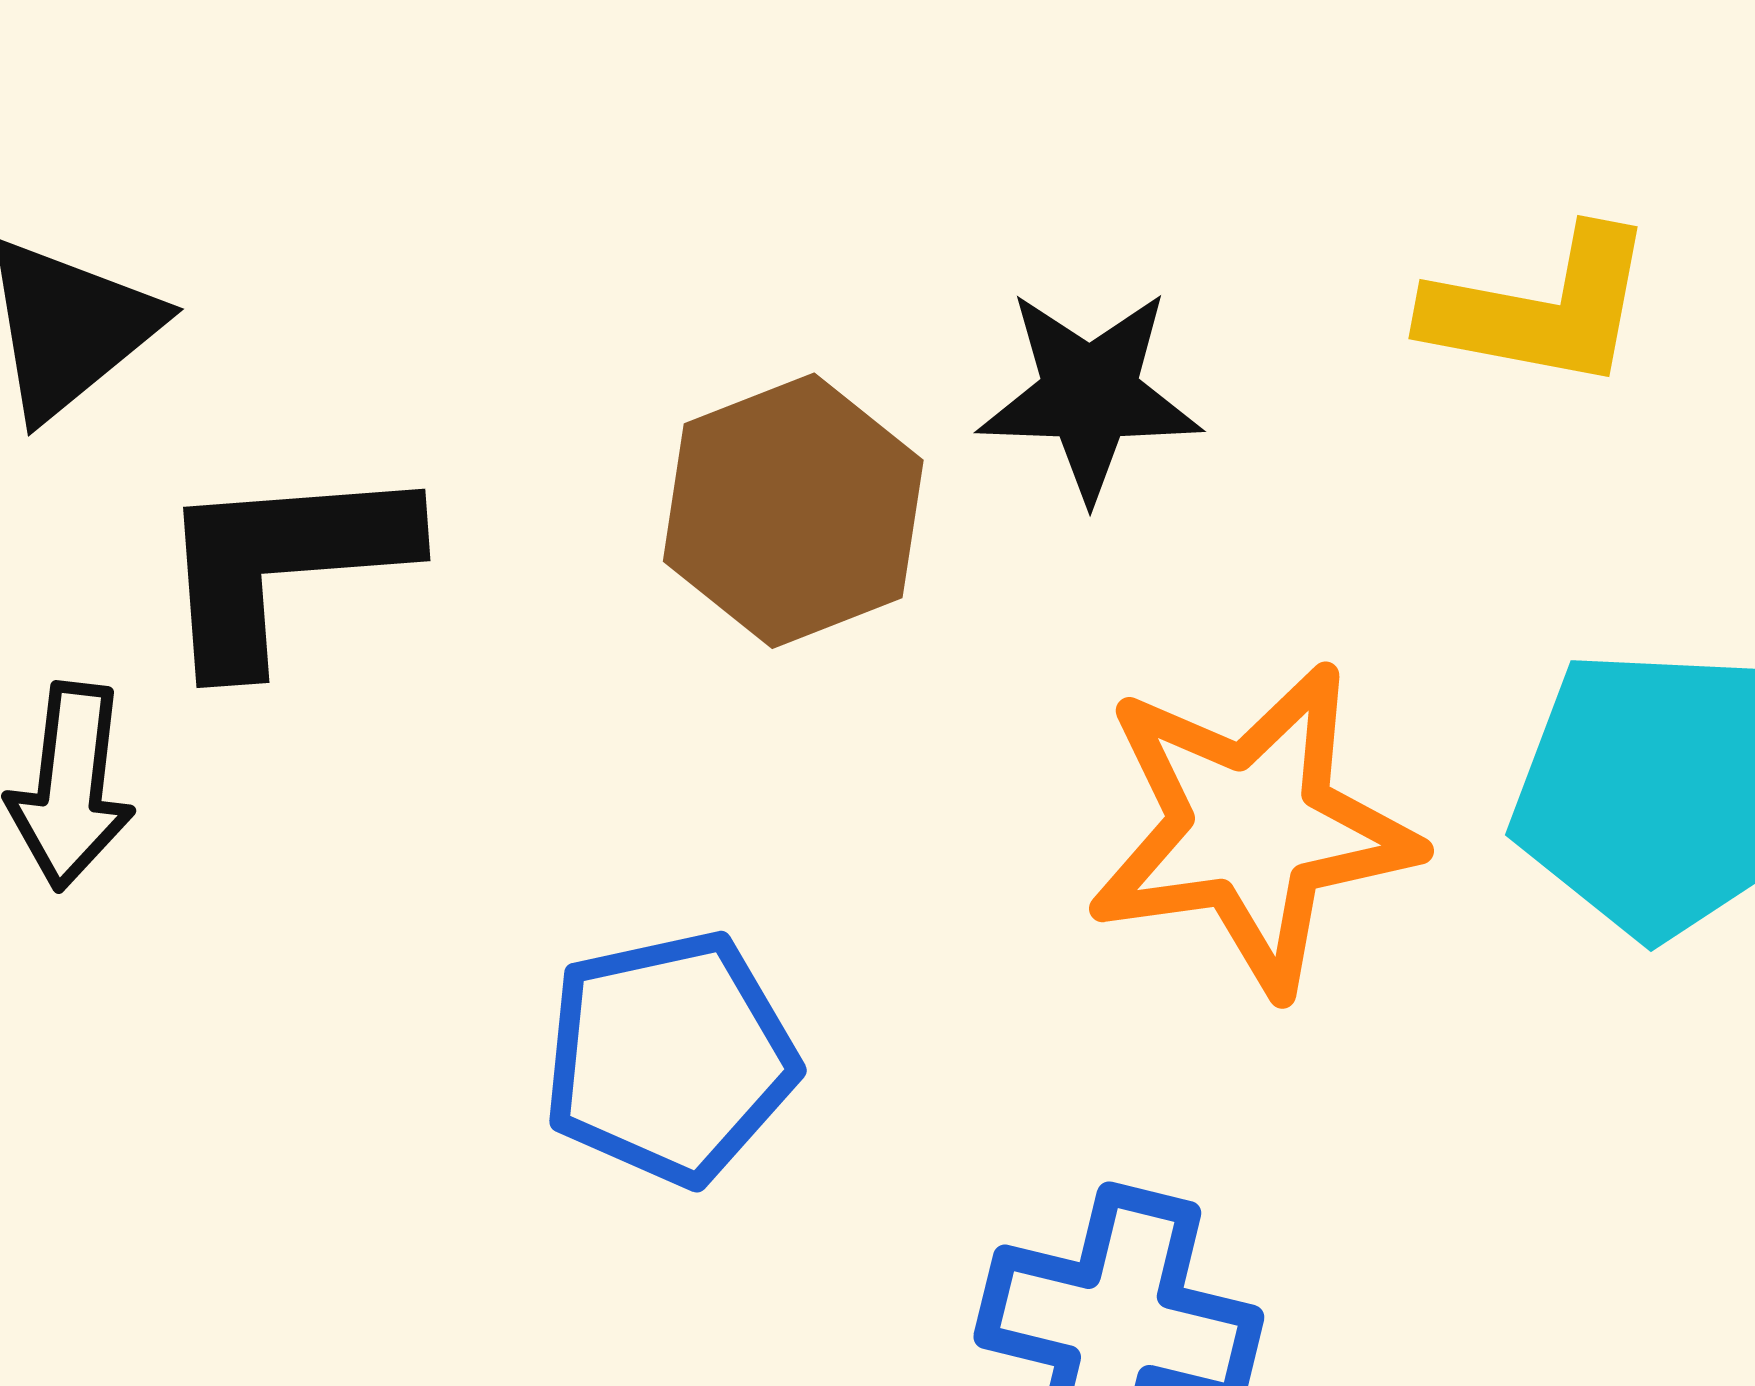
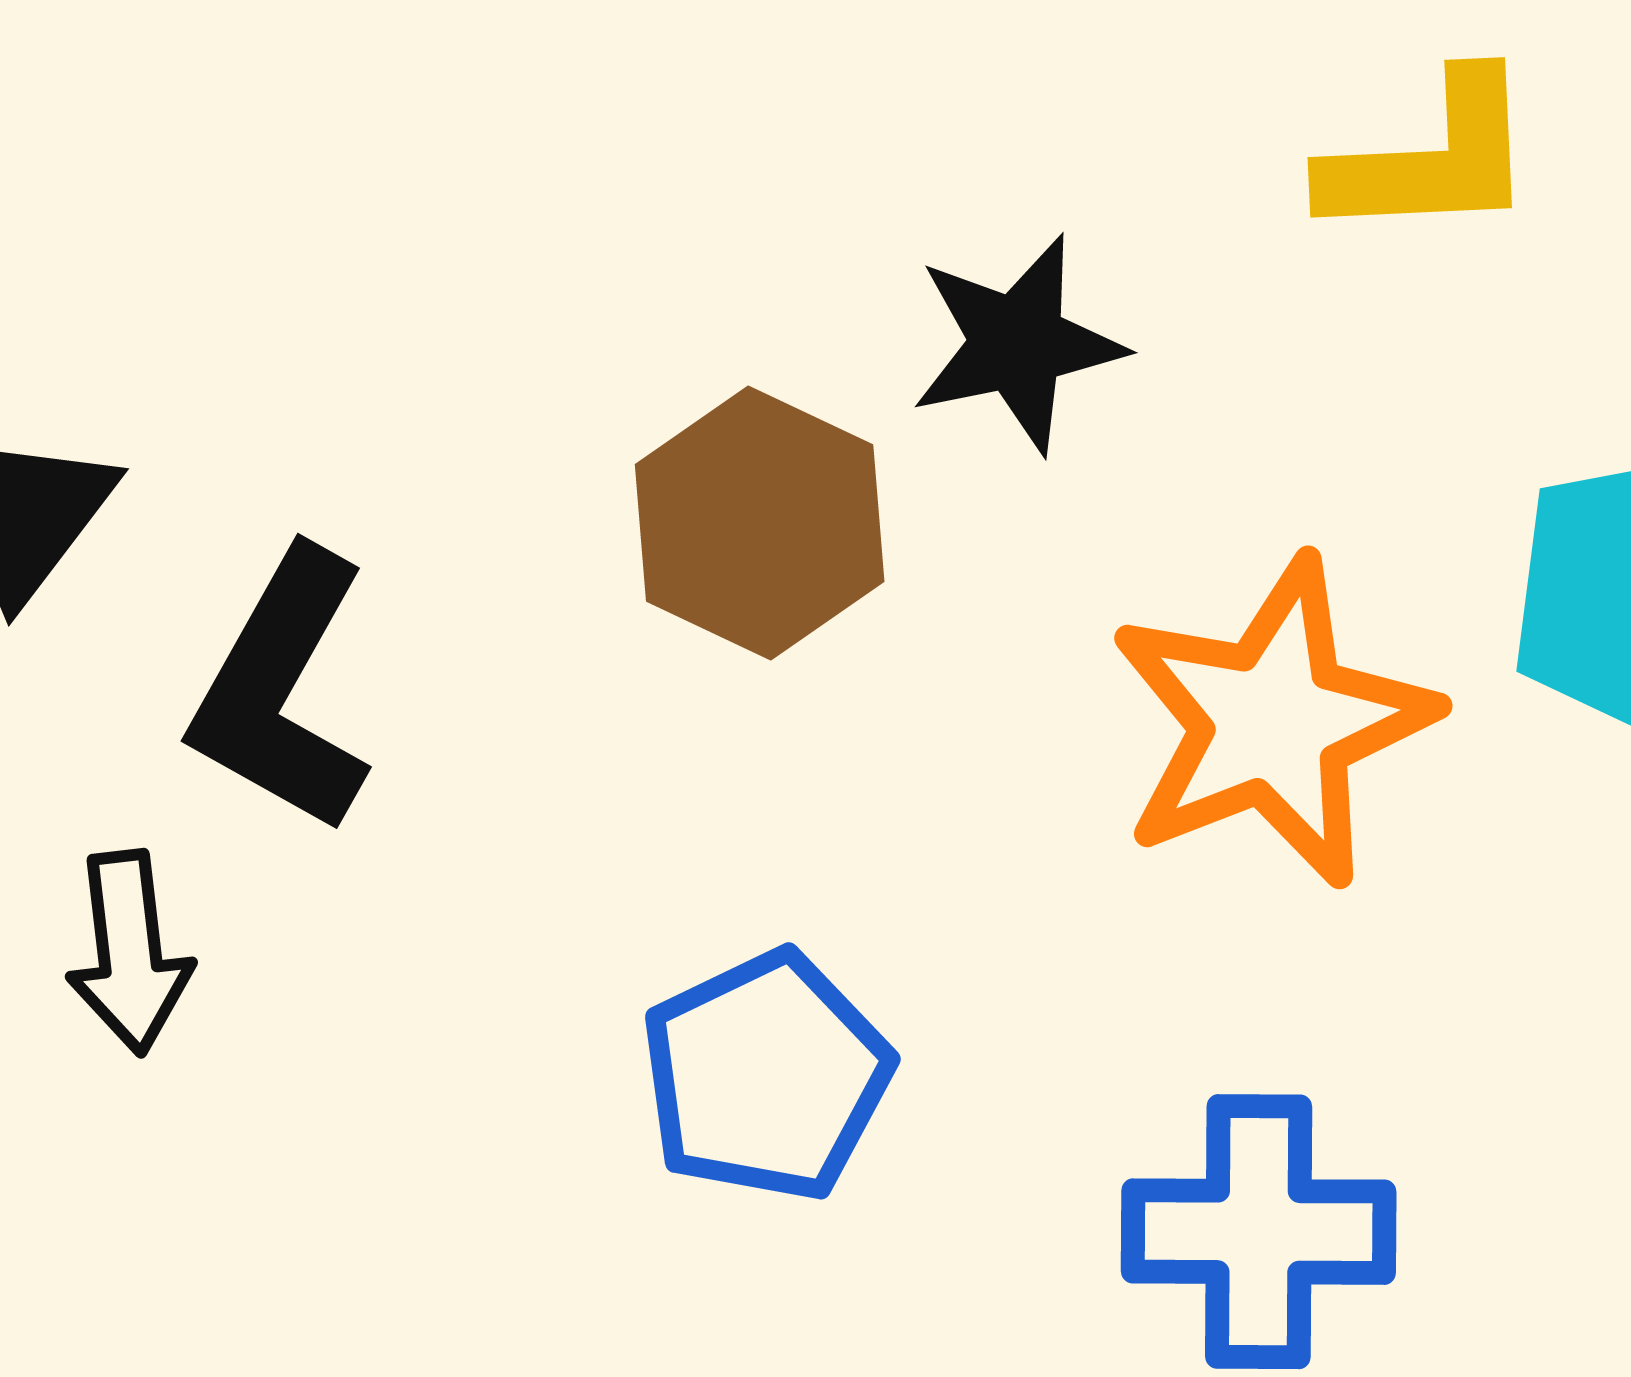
black L-shape: (283, 564) -> (282, 691), turned -43

